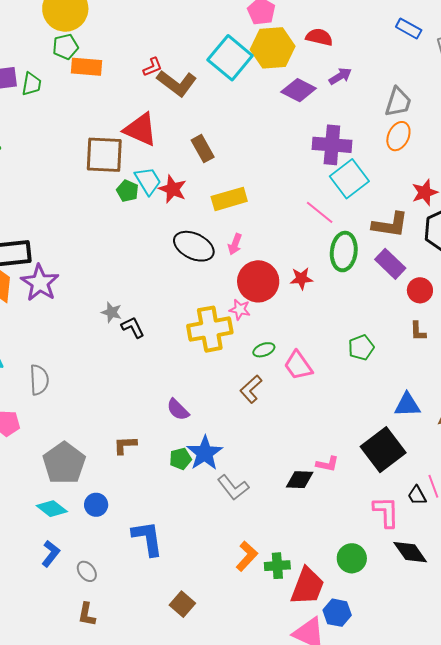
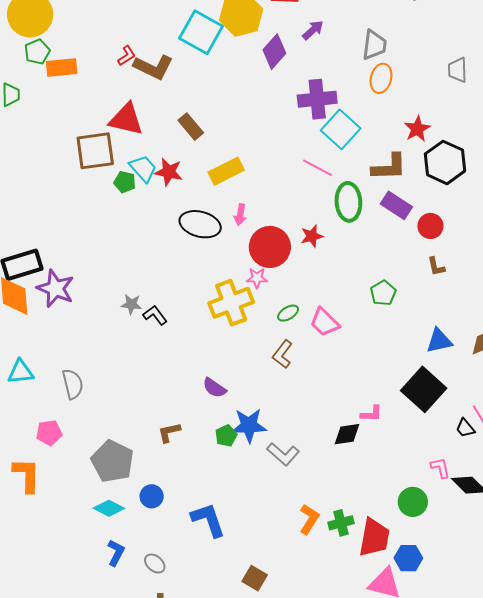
purple diamond: (299, 90) -> (274, 52), turned -64
blue star: (205, 453) -> (249, 425), turned -30
pink L-shape: (386, 512) -> (440, 468), moved, size x0.7

